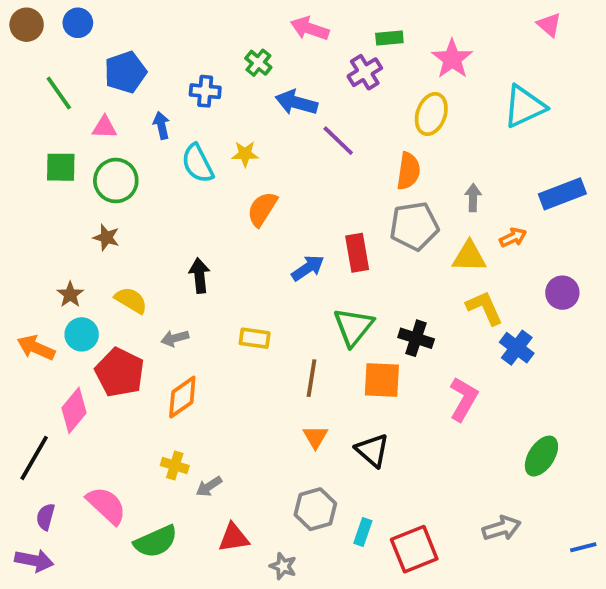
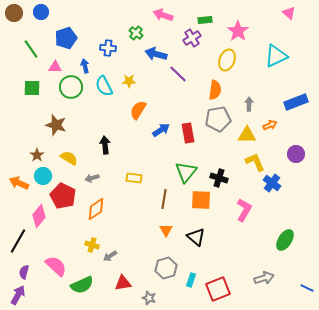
green circle: (116, 180) -> (71, 87), moved
brown star: (106, 237) -> (56, 125), size x1.5
blue arrow: (308, 268) -> (161, 130), moved
blue line: (583, 547) -> (307, 288), turned 40
purple arrow: (34, 561) -> (18, 295), turned -72

